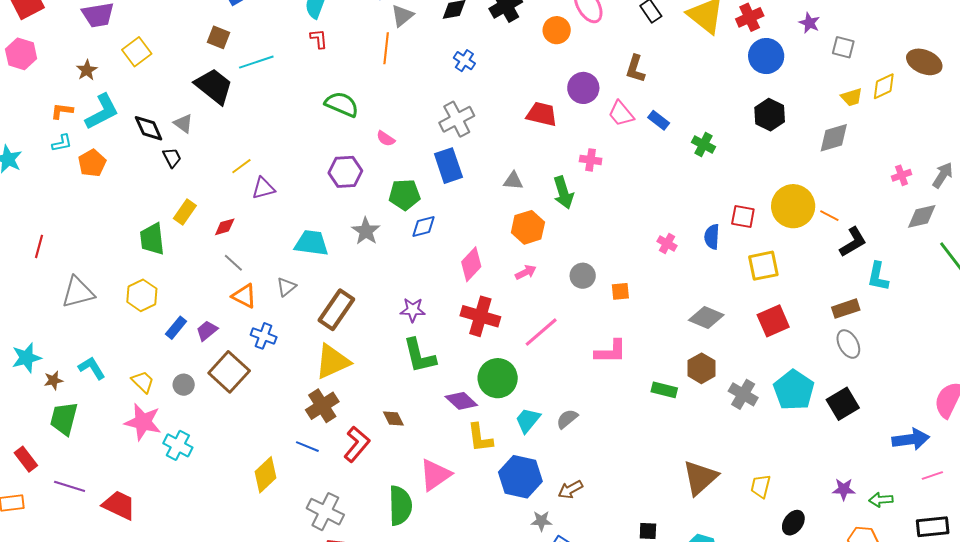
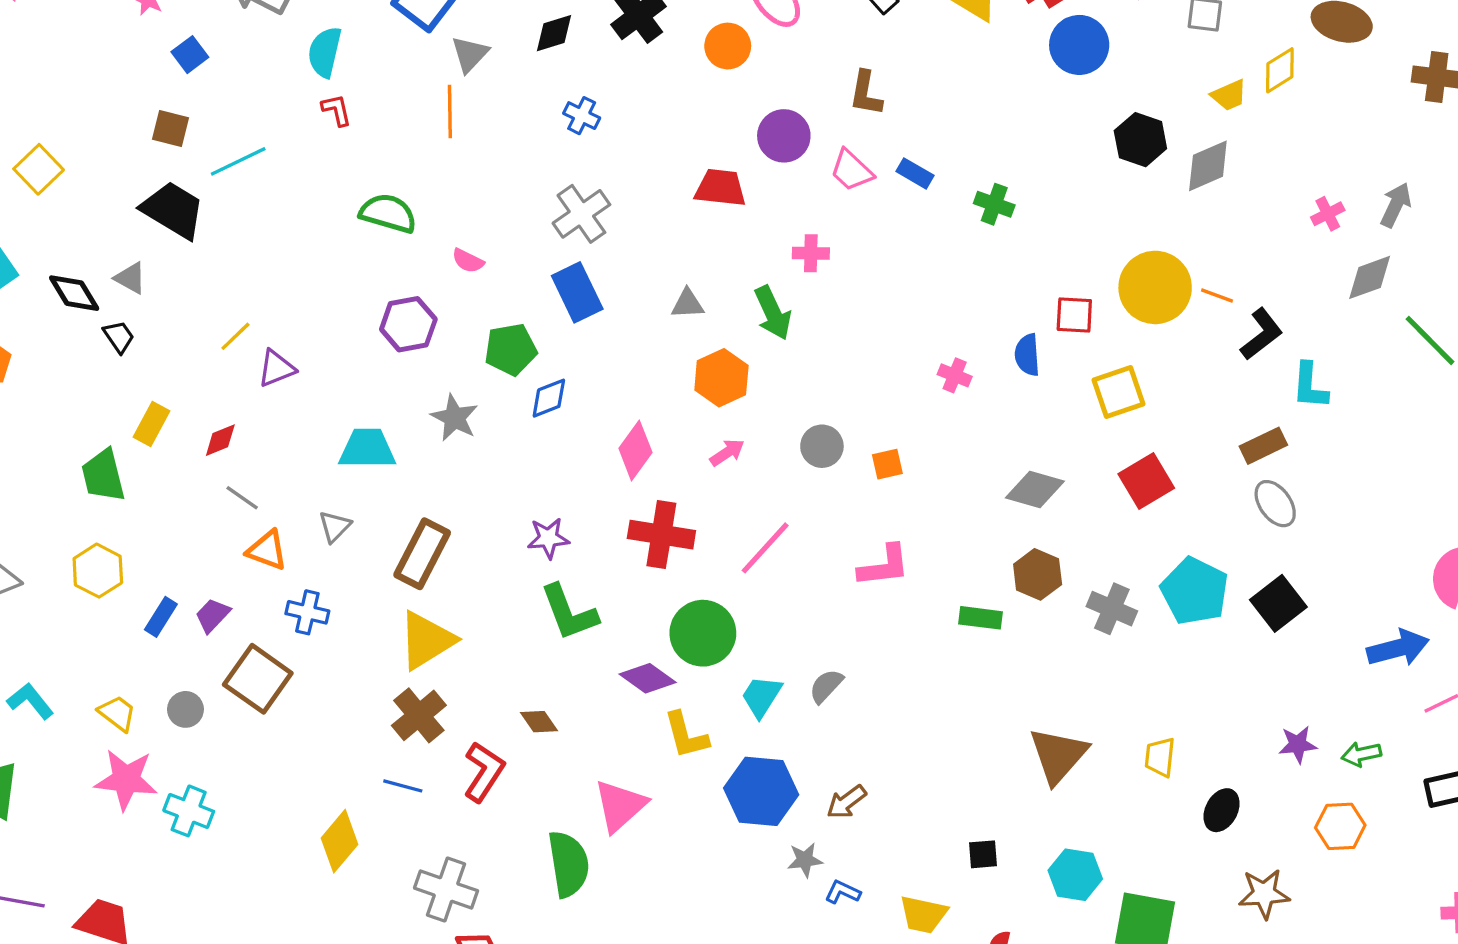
black hexagon: (770, 115) -> (1140, 140), moved

